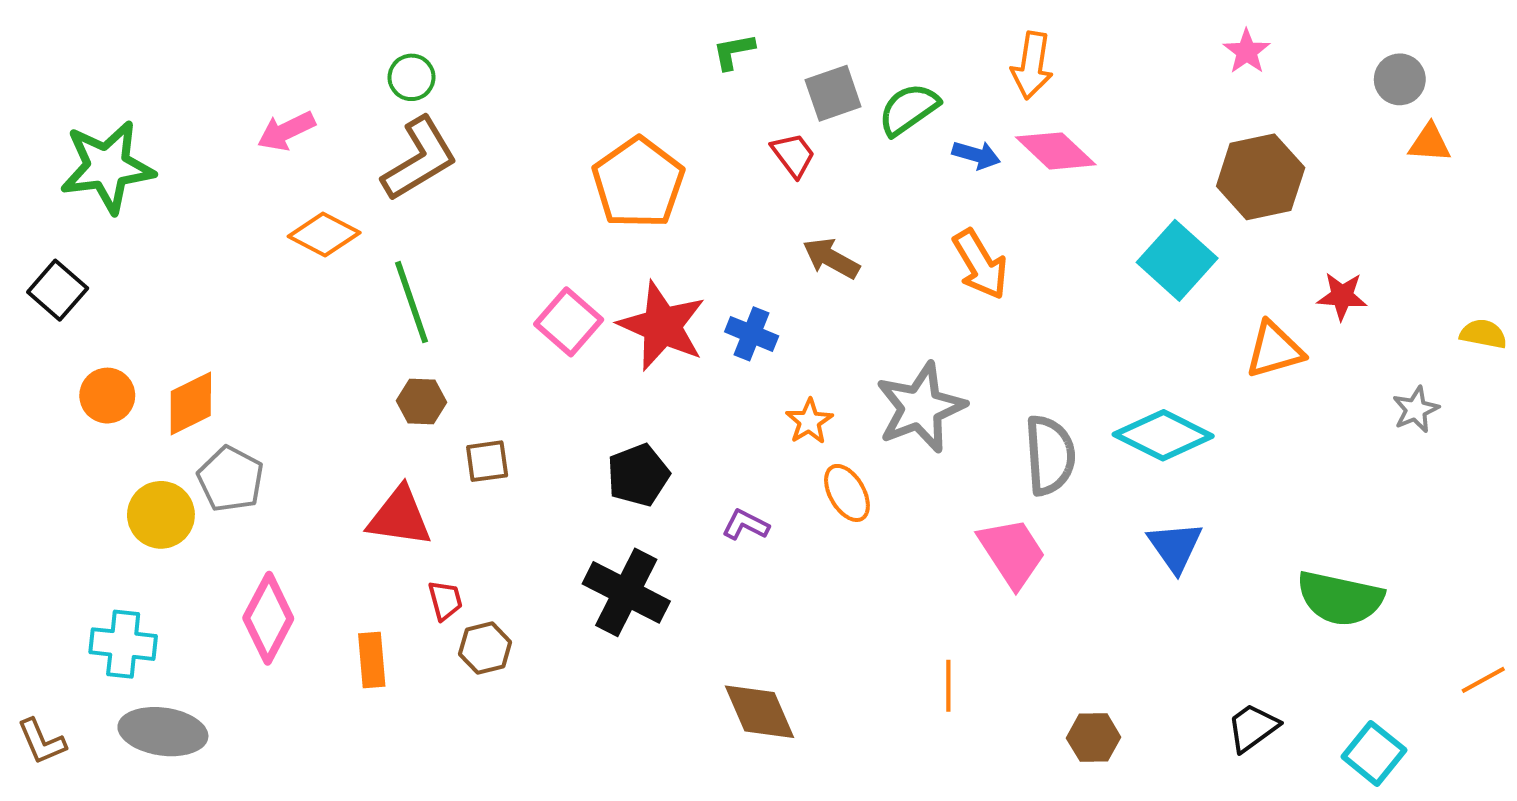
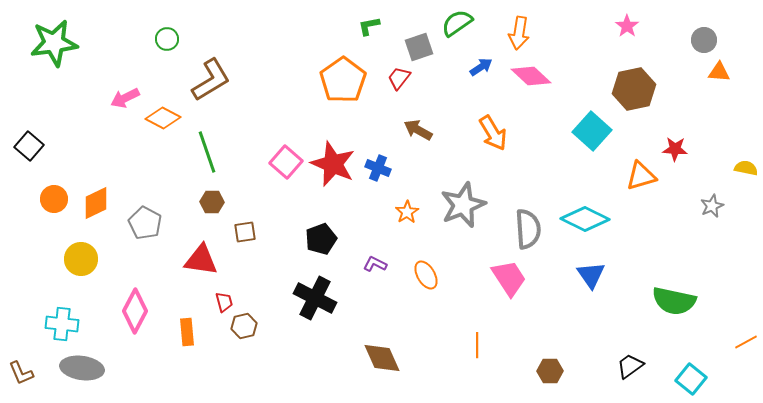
green circle: (412, 77) -> (167, 39), moved
green semicircle: (909, 109) -> (457, 23), moved
pink arrow: (286, 131) -> (125, 98), moved
red trapezoid: (793, 155) -> (399, 78), turned -105
blue arrow: (976, 155) -> (481, 67), moved, turned -50
green star: (107, 167) -> (54, 43), moved
orange pentagon: (638, 183) -> (343, 80), moved
gray pentagon: (231, 479) -> (145, 223), moved
orange ellipse: (847, 493) -> (426, 275), moved

